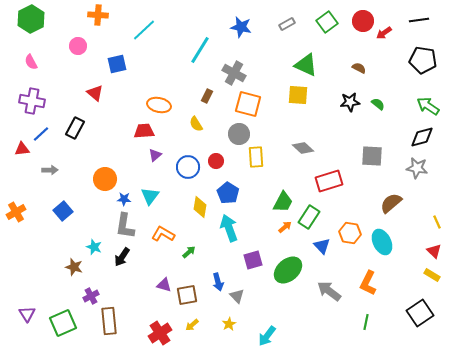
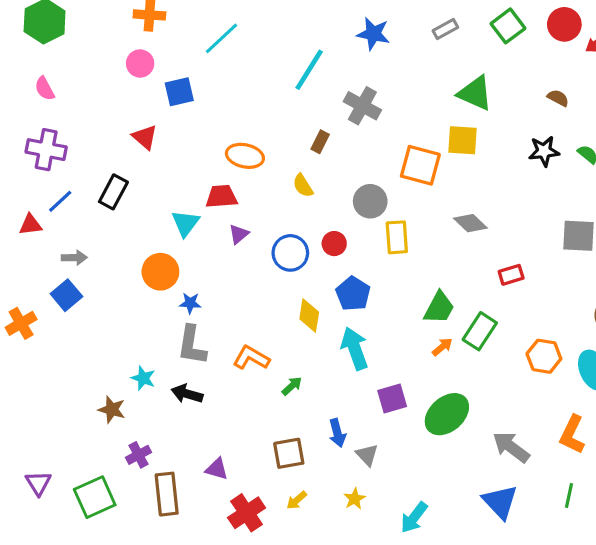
pink circle: (78, 46) -> (140, 63), moved
orange square: (248, 104) -> (420, 165), moved
red rectangle: (329, 181) -> (511, 275), size x0.6
cyan triangle: (150, 196) -> (185, 223), moved
blue square: (63, 211) -> (66, 295), moved
blue triangle: (322, 246) -> (500, 502), moved, size x1.4
black arrow: (122, 257) -> (187, 394), turned 72
purple triangle: (164, 285) -> (217, 469), moved

